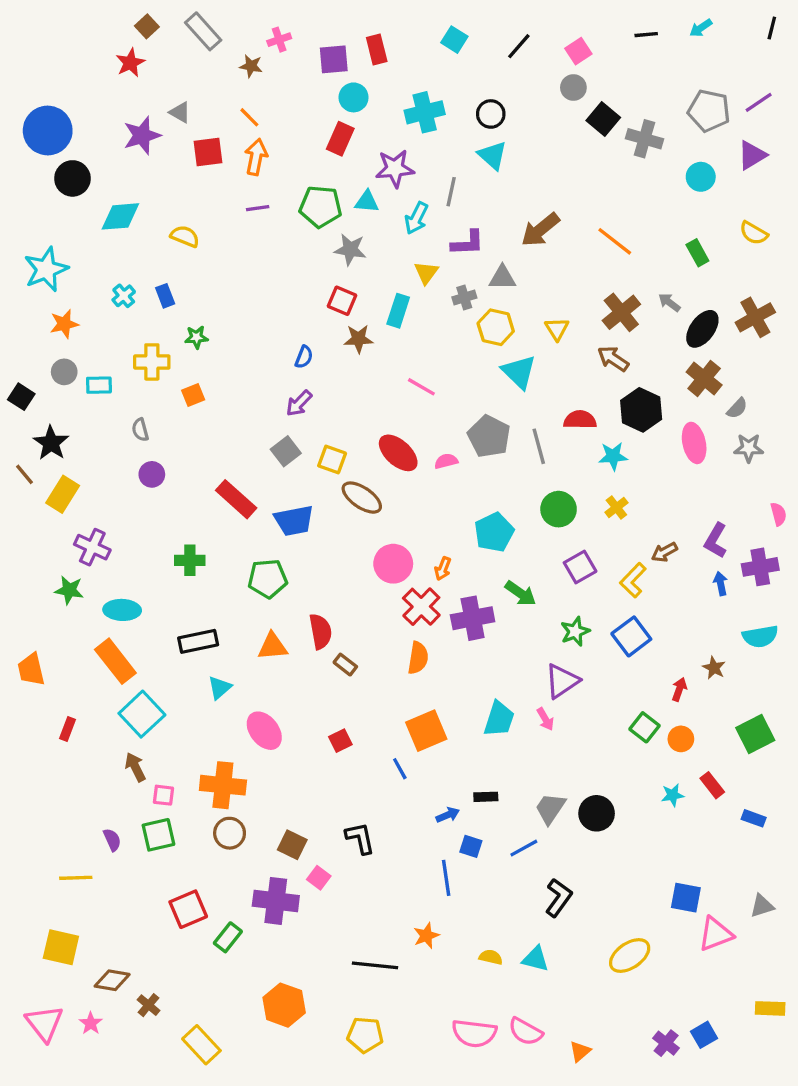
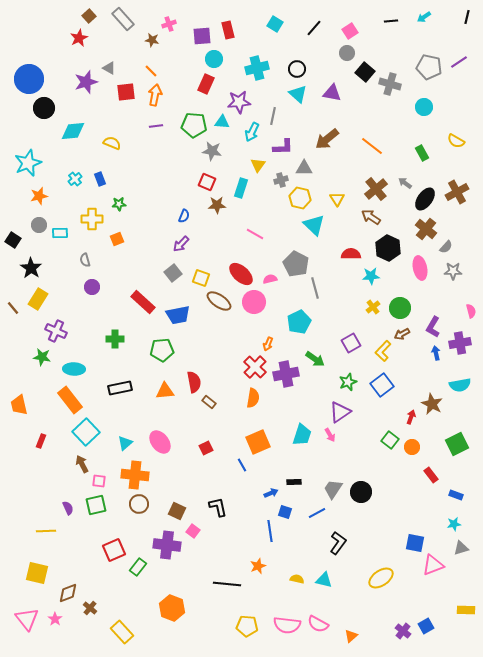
purple triangle: (752, 155) -> (332, 93), moved, turned 42
gray line: (539, 446) -> (315, 288), moved
brown line: (25, 474) -> (13, 308), moved
green circle: (559, 509) -> (400, 308), moved
pink circle: (393, 564) -> (254, 302), moved
brown star: (714, 668) -> (432, 404), size x1.5
cyan triangle: (220, 688) -> (125, 443), moved
cyan star: (673, 795) -> (454, 524), moved
brown diamond: (112, 980) -> (68, 593), turned -30
yellow pentagon: (365, 1035) -> (247, 626), moved

